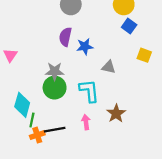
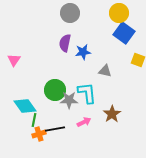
blue square: (129, 26) -> (124, 33), size x1.5
gray star: (55, 71) -> (69, 100), moved
cyan diamond: (22, 105) -> (25, 106), turned -50
pink arrow: (86, 122) -> (84, 122), turned 72

